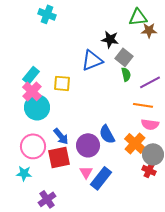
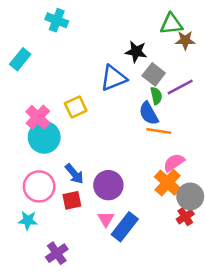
cyan rectangle: (31, 75) -> (20, 59), moved
purple line: (150, 82) -> (180, 87), moved
yellow square: (62, 83) -> (76, 107), turned -30
orange line: (143, 105) -> (159, 131), moved
pink semicircle: (150, 124) -> (174, 162), moved, turned 138
blue semicircle: (107, 134) -> (149, 113), moved
red square: (59, 157) -> (72, 200), size x0.7
red cross: (149, 170) -> (185, 217), turned 32

